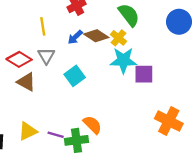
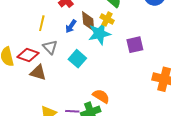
yellow line: (43, 26) -> (42, 23), turned 35
brown diamond: (96, 36) -> (88, 21), turned 65
cyan star: (123, 60) -> (99, 34), moved

